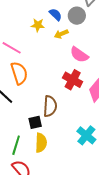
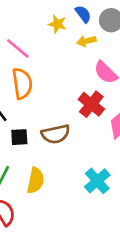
brown semicircle: (50, 106) -> (56, 134), turned 65
black square: (35, 122) -> (19, 137), moved

